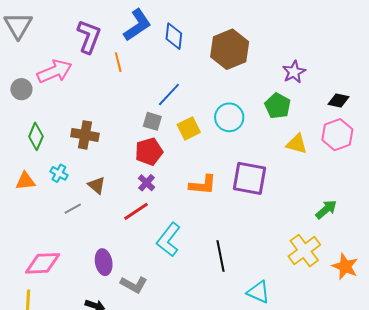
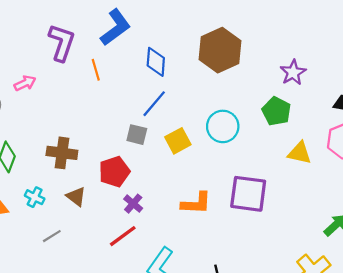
blue diamond: (174, 36) -> (156, 62), moved
pink arrow: (55, 71) -> (25, 83), size x0.6
red pentagon: (149, 152) -> (114, 172), moved
brown triangle: (97, 185) -> (76, 197), moved

